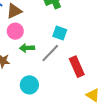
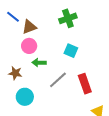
gray line: (50, 53) -> (58, 80), moved
cyan circle: (29, 85) -> (25, 97), moved

